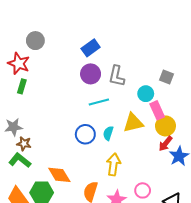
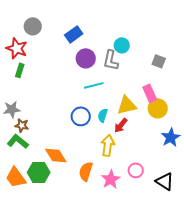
blue rectangle: (91, 48) -> (74, 34), moved
cyan circle: (146, 94) -> (122, 45), moved
red arrow: (165, 144) -> (121, 125), moved

